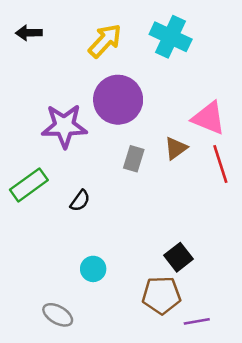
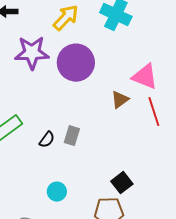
purple star: (64, 126) -> (32, 53), moved
gray rectangle: (134, 159) -> (72, 136), moved

